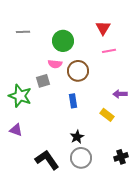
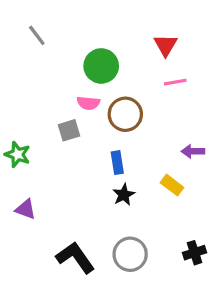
gray line: (23, 32) -> (37, 35), moved, turned 56
green star: (20, 96) -> (17, 154), moved, size x0.7
black star: (77, 137) -> (124, 195), moved

